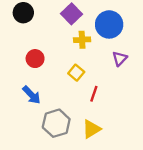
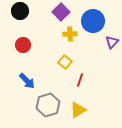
red circle: (35, 59) -> (23, 45), moved
purple triangle: (120, 59) -> (112, 42), moved

